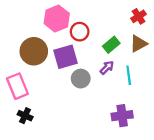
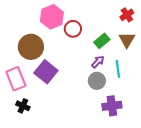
brown triangle: (139, 44) -> (127, 40), turned -30
purple square: (65, 57) -> (46, 72), moved, turned -35
gray circle: (81, 79) -> (97, 81), moved

